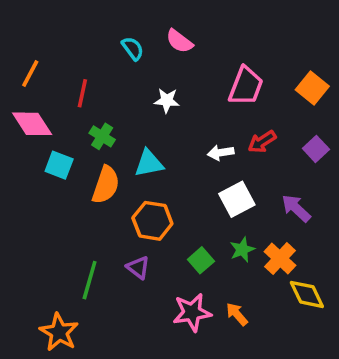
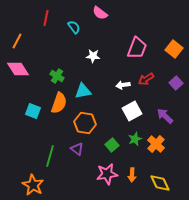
pink semicircle: (179, 41) -> (100, 13), moved
red line: (82, 93) -> (46, 18), moved
cyan square: (59, 165) -> (33, 111), moved
yellow diamond: (307, 294) -> (160, 183), moved
orange arrow: (237, 314) -> (132, 175), turned -136

